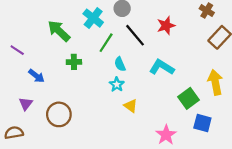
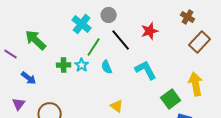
green arrow: (59, 31) -> (36, 40), moved
cyan L-shape: (162, 67) -> (146, 70), turned 30
cyan star: (117, 84) -> (82, 65), moved

